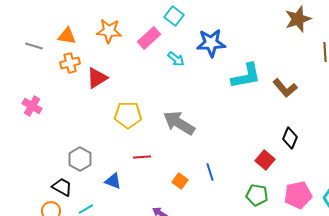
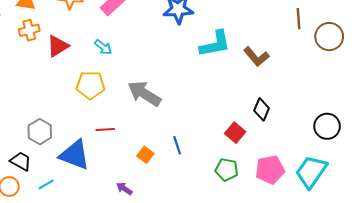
cyan arrow: (176, 59) -> (103, 47), moved
blue triangle: (113, 181) -> (75, 155), size x1.8

